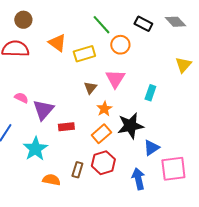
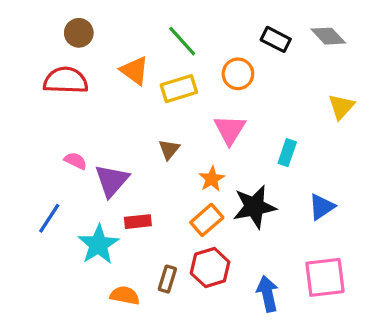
green line: (101, 25) -> (182, 41), moved
brown triangle: (90, 88) -> (169, 149), moved
red rectangle: (66, 127) -> (138, 222), moved
blue triangle: (151, 148) -> (322, 207), moved

